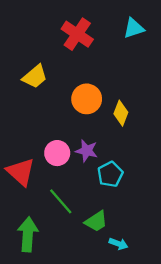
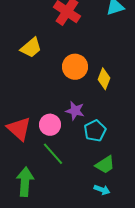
pink circle: (57, 153) -> (50, 125), moved
green trapezoid: (96, 221) -> (105, 165), moved

